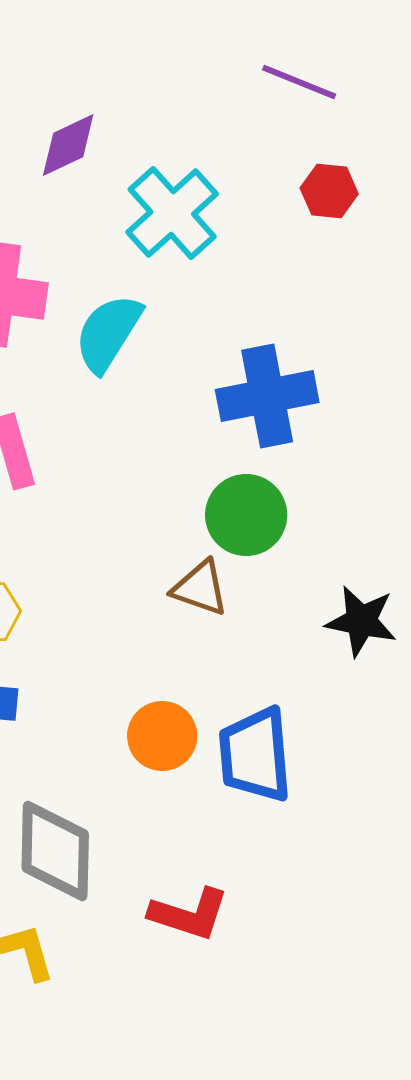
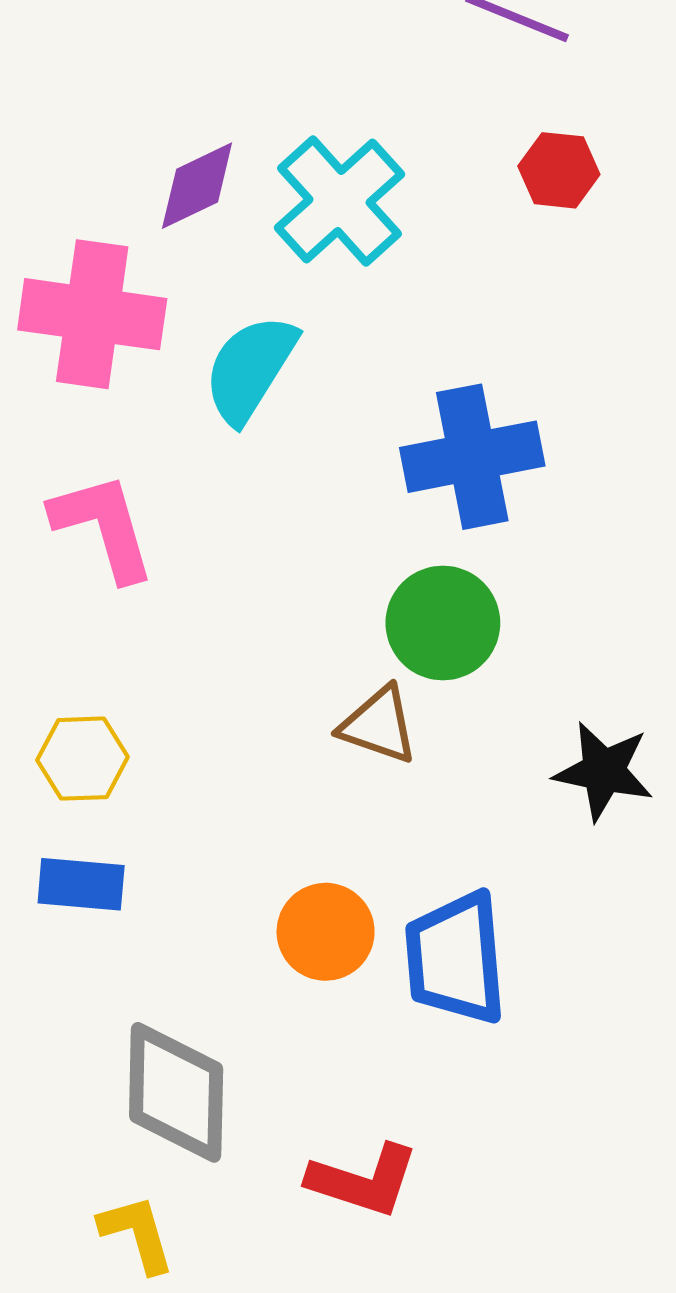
purple diamond: (68, 145) -> (197, 186), moved

